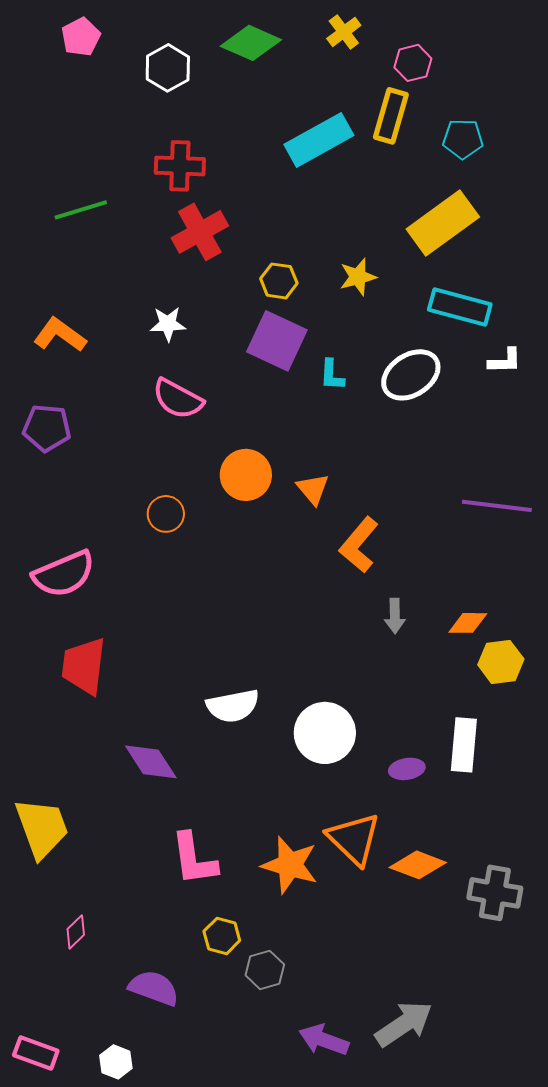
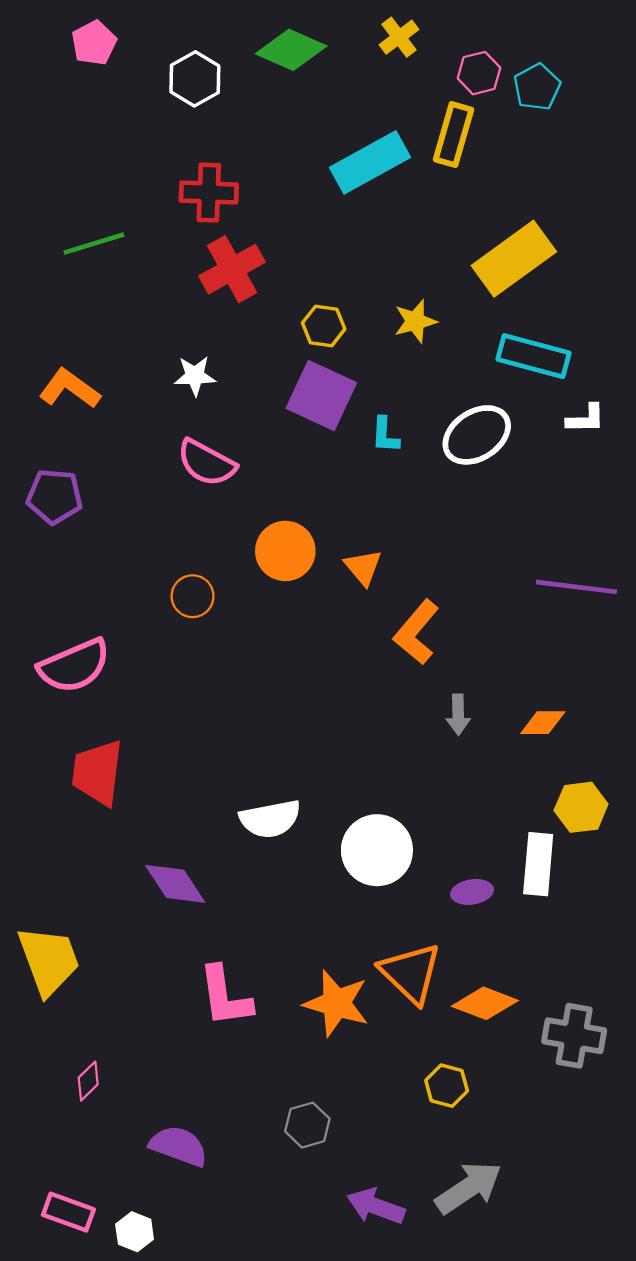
cyan pentagon: (463, 139) -> (537, 87), moved, turned -30
yellow hexagon: (501, 662) -> (581, 807), moved
yellow hexagon: (222, 936) -> (447, 1086), moved
pink rectangle: (36, 1053) -> (68, 1212), moved

